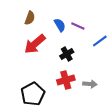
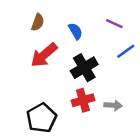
purple line: (78, 26) -> (114, 24), moved
black cross: (67, 54) -> (84, 68), size x1.5

